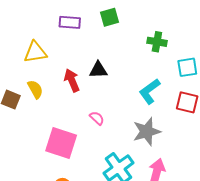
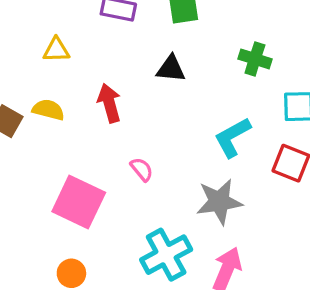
yellow triangle: (35, 52) -> (56, 50), size x0.7
black triangle: (98, 70) -> (171, 69), moved
yellow semicircle: (35, 89) -> (48, 110), turned -54

